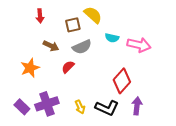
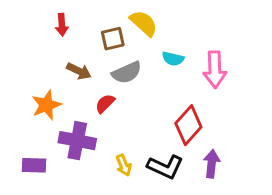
pink arrow: (139, 45) -> (215, 69), turned 75
purple cross: (47, 104) -> (77, 141), moved, turned 30
purple rectangle: (22, 107) -> (34, 165), turned -42

